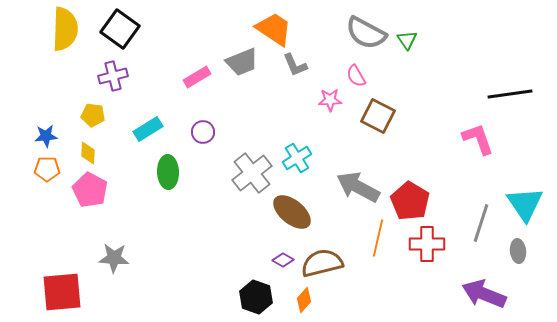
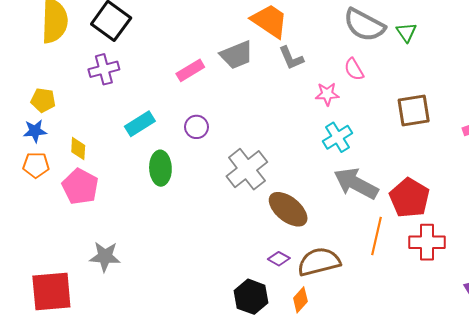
yellow pentagon: (93, 115) -> (43, 100), moved
brown square: (378, 116) -> (414, 110), moved, turned -36
cyan cross: (297, 158) -> (337, 137), moved

